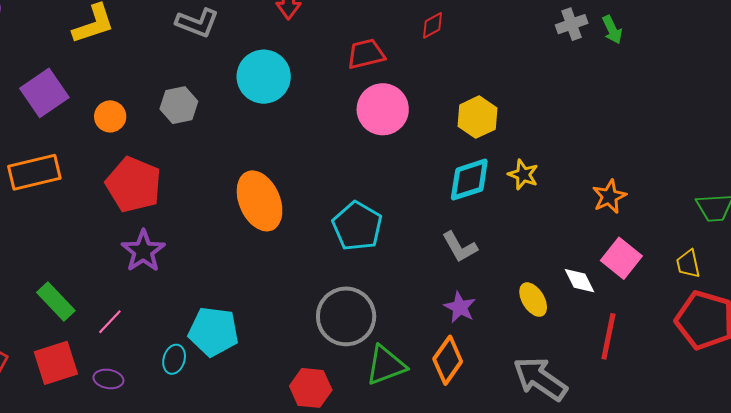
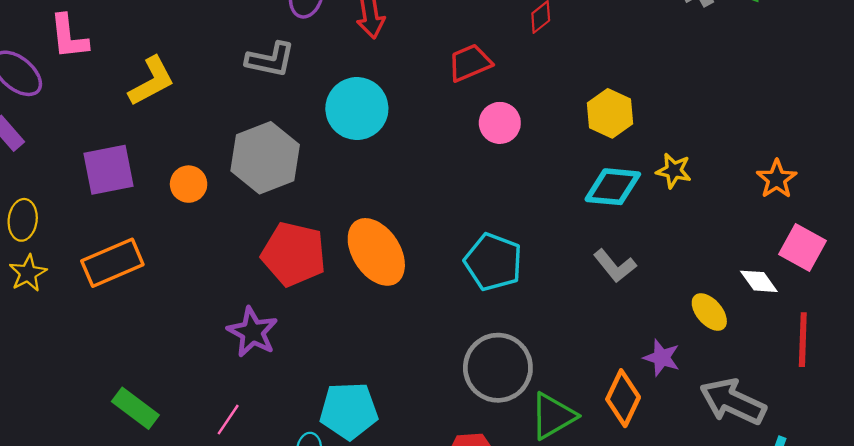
purple square: (44, 93) -> (109, 170), turned 33
gray hexagon: (179, 105) -> (265, 158), size x1.6
pink circle: (383, 109) -> (500, 123), size x0.7
cyan diamond: (469, 180) -> (613, 187), turned 33
red pentagon: (134, 185) -> (294, 254), moved
green rectangle: (56, 302) -> (135, 408), moved
purple star: (460, 307) -> (662, 358), moved

